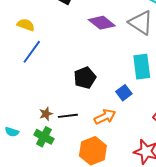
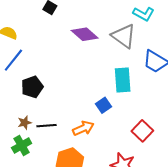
black pentagon: (85, 78) -> (32, 87), moved
green cross: (44, 137) -> (22, 146), turned 30

